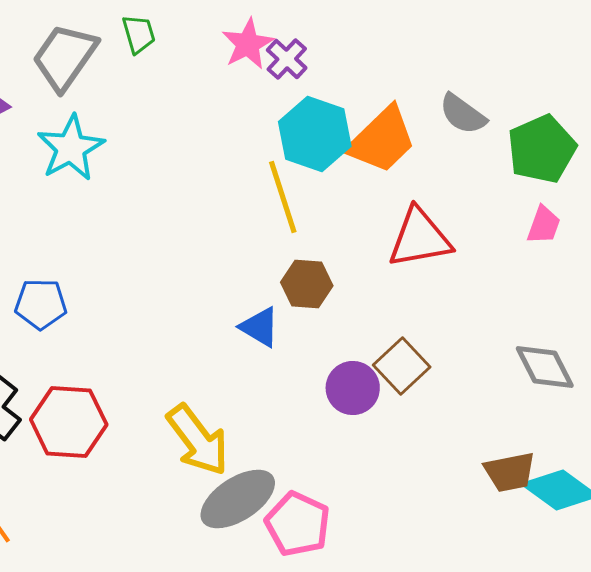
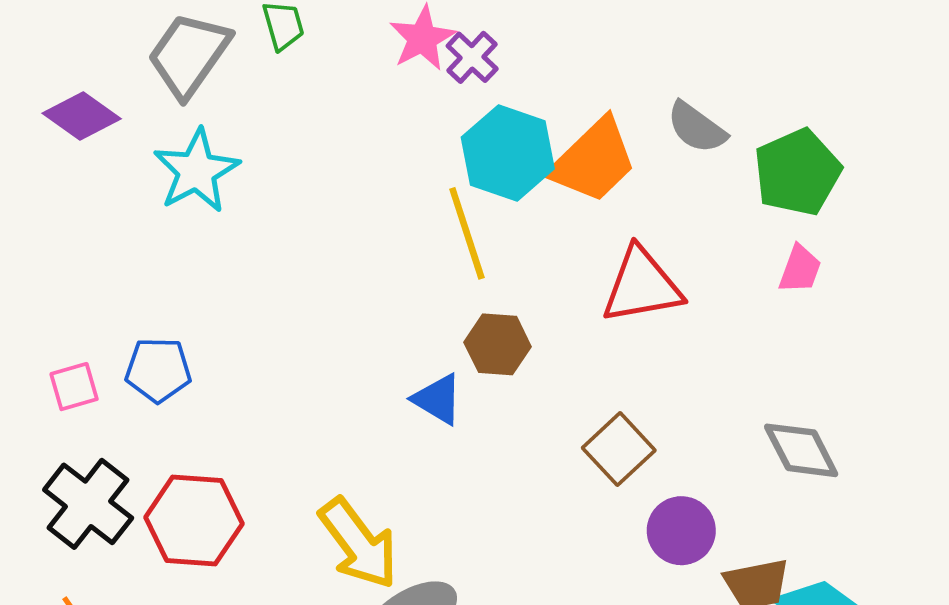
purple circle: (353, 388) -> (681, 531), moved

